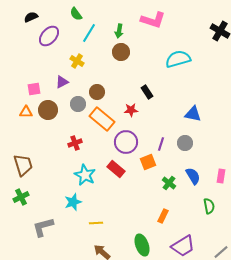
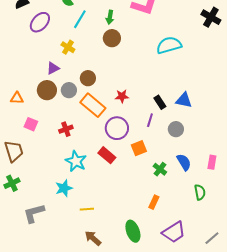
pink square: (34, 89) -> (31, 124), moved, turned 32
black rectangle: (147, 92) -> (160, 102), moved
brown circle: (48, 110) -> (47, 90), moved
purple line: (161, 144) -> (150, 120), moved

